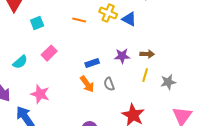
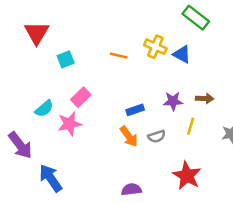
yellow line: (145, 75) -> (191, 126), moved
gray semicircle: (109, 84) -> (157, 136), turned -88
pink star: (40, 94) -> (69, 124), moved, turned -30

